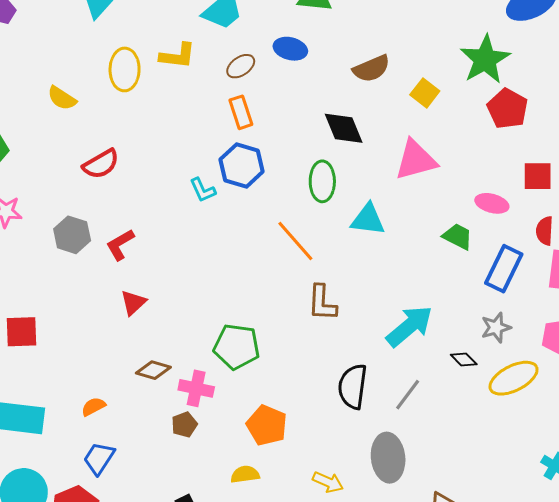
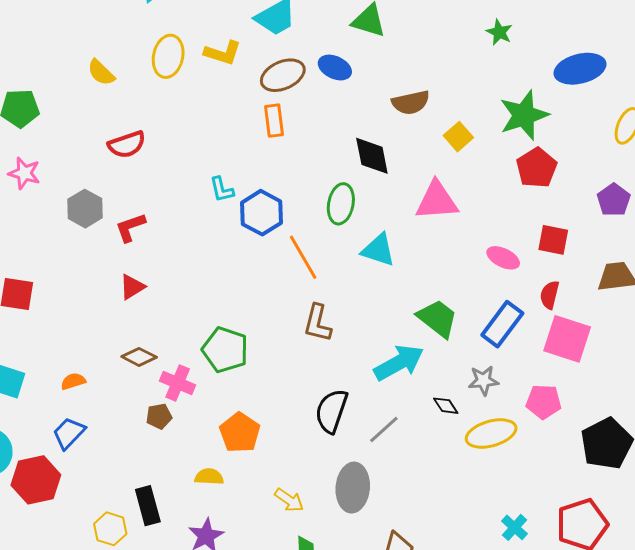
brown ellipse: (241, 66) -> (283, 75), size x1.5
blue hexagon: (242, 165) -> (262, 213), moved
green trapezoid: (458, 237) -> (438, 318), moved, size x1.4

